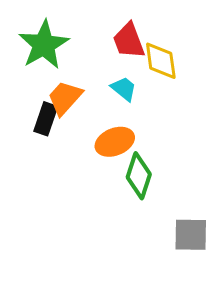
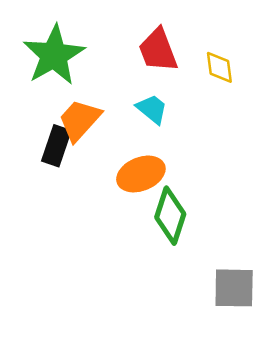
yellow diamond: (161, 61) -> (219, 67), moved, size x0.7

